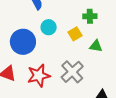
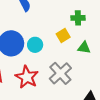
cyan circle: (49, 27) -> (35, 45), moved
red star: (39, 75) -> (27, 77), turned -30

